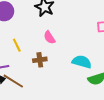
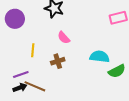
yellow line: (17, 45) -> (33, 50), turned 40

